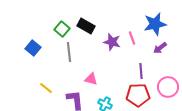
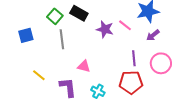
pink line: (132, 38) -> (125, 25), turned -32
blue square: (33, 48) -> (26, 35), turned 35
pink circle: (168, 87) -> (161, 63), moved

